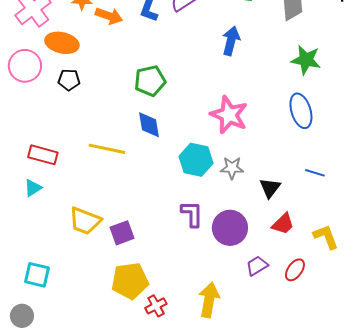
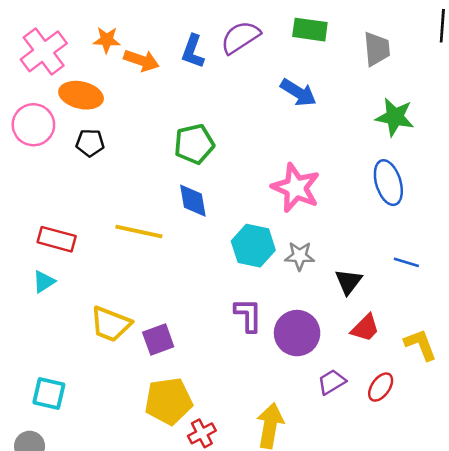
blue arrow: (231, 41) -> (298, 93), turned 108

